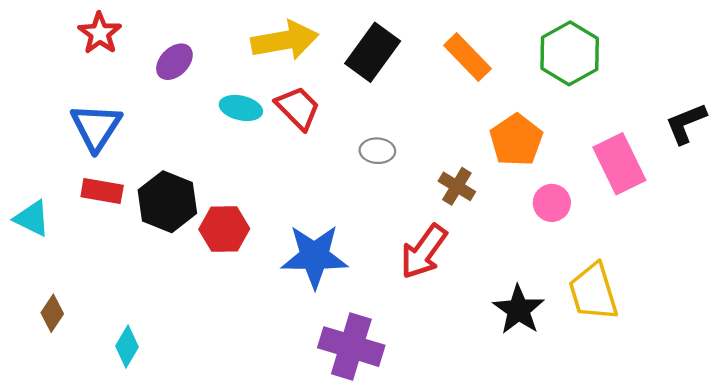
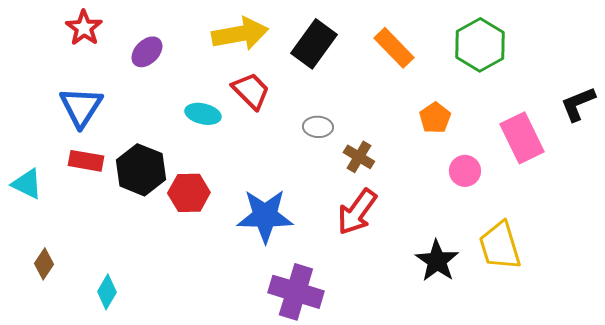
cyan ellipse: (241, 108) -> (203, 114), moved
orange pentagon: (516, 140) -> (435, 118), size x0.7
brown cross: (457, 186) -> (359, 157), moved

